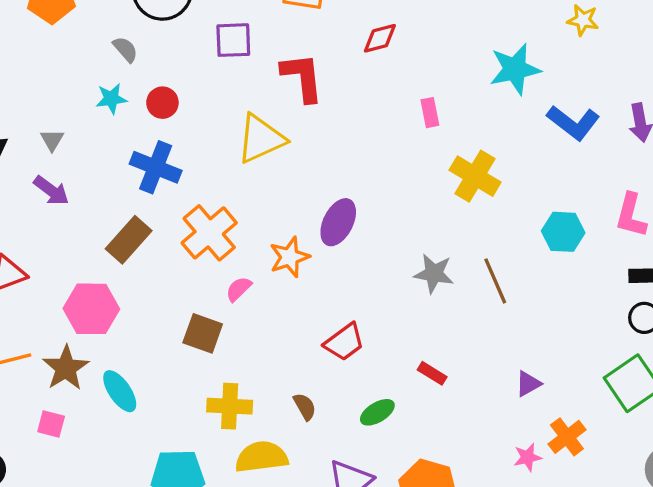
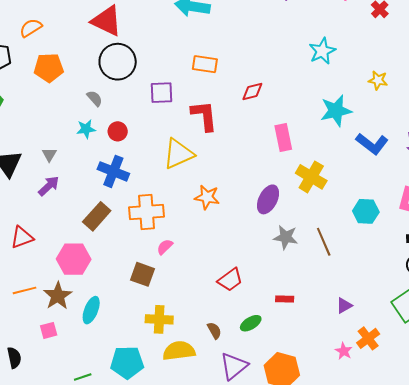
pink rectangle: (430, 113) -> (283, 138), size x1.5
purple arrow: (51, 191) -> (49, 186), turned -80
purple ellipse: (338, 222) -> (268, 199), moved
orange cross: (209, 233) -> (147, 212), turned 36
orange star: (289, 257) -> (207, 197), moved, turned 30
red rectangle: (432, 373) -> (285, 299), turned -30
cyan ellipse: (120, 391) -> (91, 310), turned 56
brown semicircle: (305, 407) -> (214, 331), moved
pink square: (51, 424) -> (49, 330), turned -30
pink star: (528, 457) -> (344, 351), turned -30

